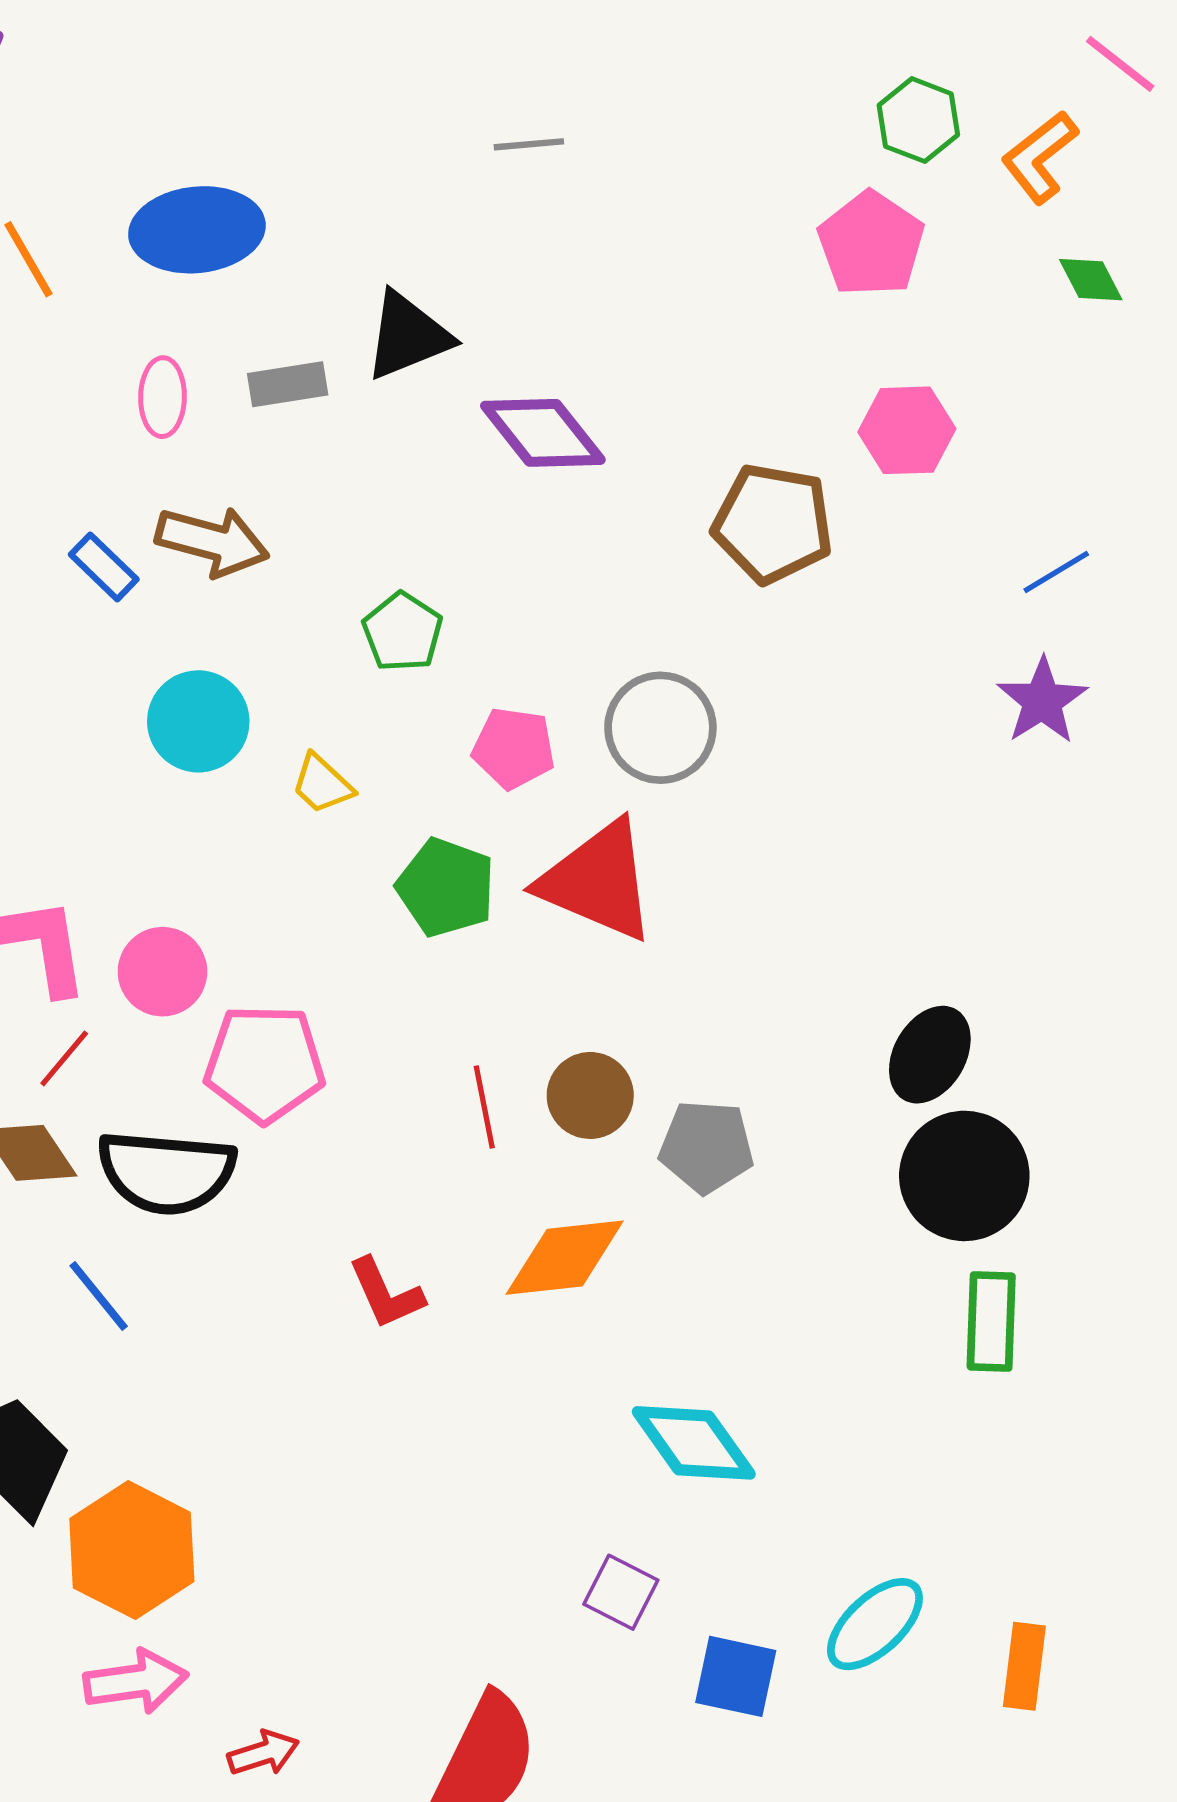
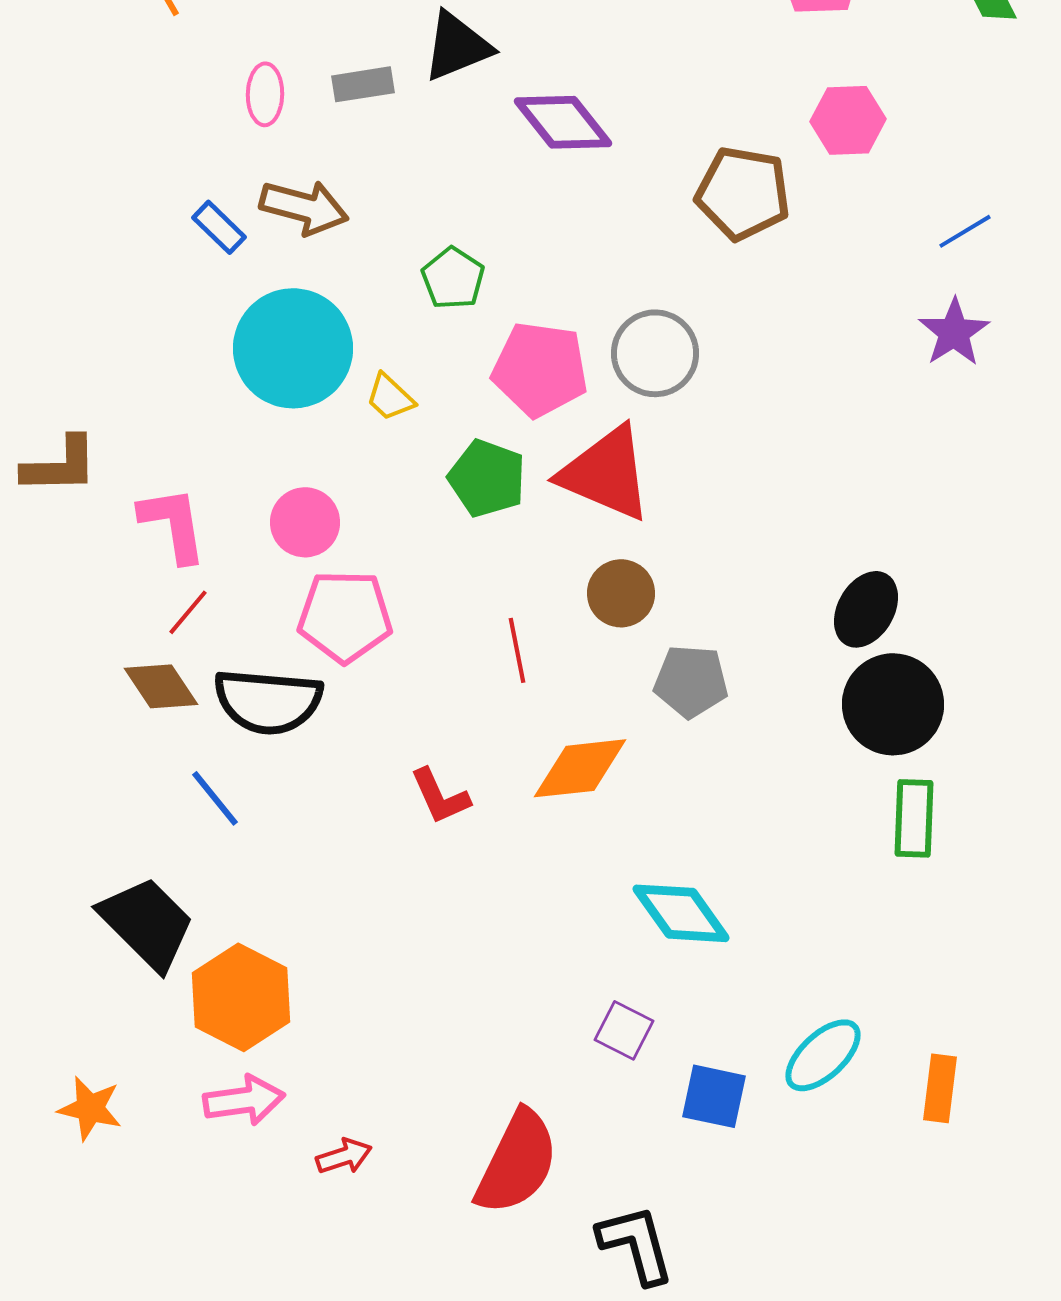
cyan circle: (198, 721) -> (293, 348), size x1.5
pink pentagon: (514, 748) -> (540, 369), size x1.5
pink circle: (162, 972) -> (305, 522), moved
brown circle: (590, 1095) -> (621, 593), moved

